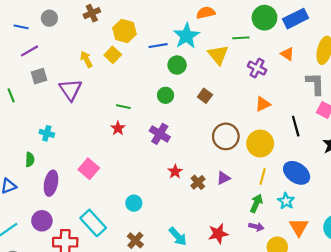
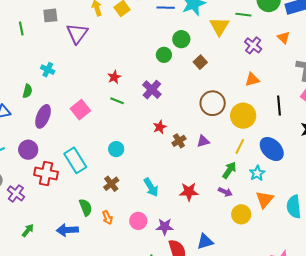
green circle: (177, 65) -> (181, 39), moved
green line: (123, 107) -> (117, 101), moved

